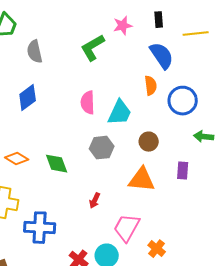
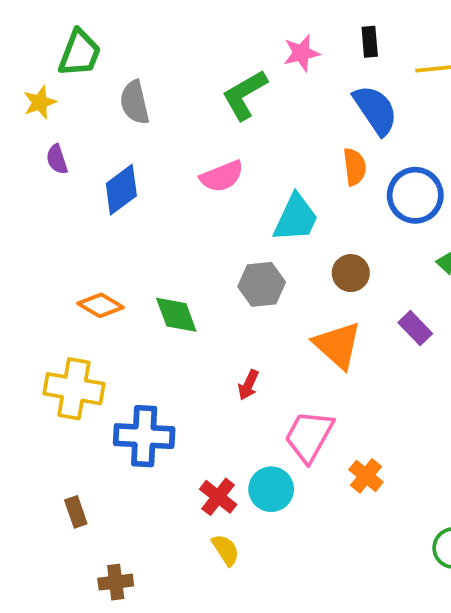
pink semicircle: (88, 103) -> (222, 176), moved, turned -110
purple rectangle: (183, 171) -> (415, 328), turned -48
orange triangle: (142, 180) -> (338, 345), turned 36

